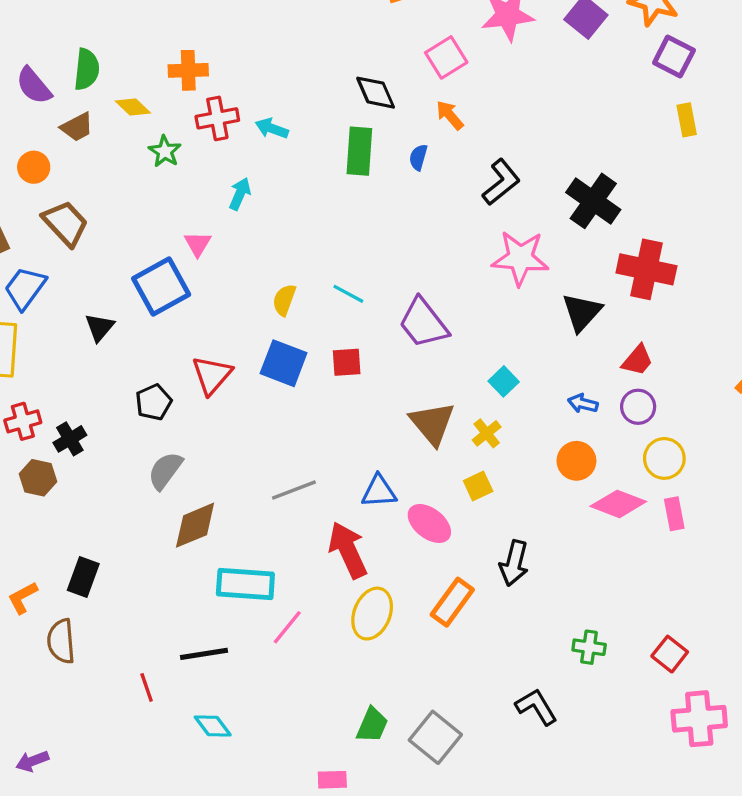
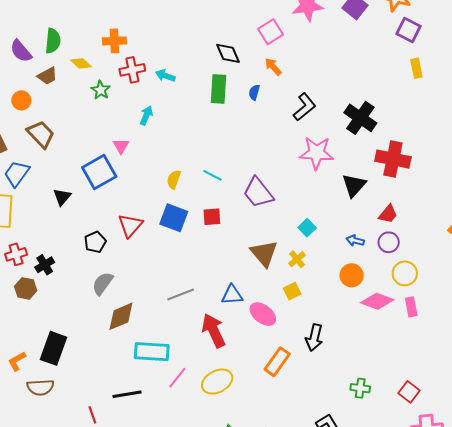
black rectangle: (83, 577) -> (53, 348), size x1.4
yellow ellipse: (372, 614) -> (217, 382), moved, turned 40
brown semicircle: (61, 641) -> (40, 387), turned -88

